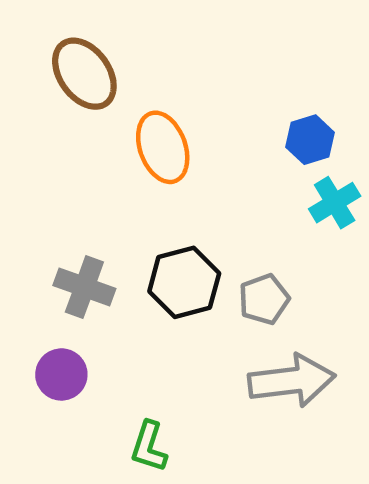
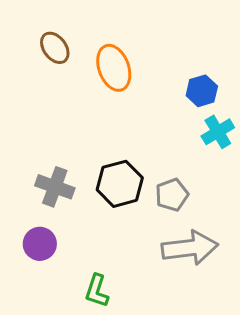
brown ellipse: (84, 74) -> (55, 48), size x0.7
orange ellipse: (163, 147) -> (114, 68), moved

